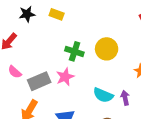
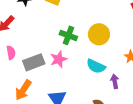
pink semicircle: (15, 72) -> (11, 53), turned -144
cyan semicircle: (103, 95) -> (96, 66), moved

